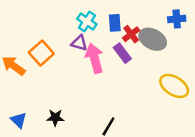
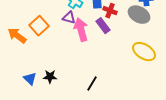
red cross: (131, 34) -> (110, 11), turned -32
gray ellipse: (153, 39) -> (139, 15), moved
blue triangle: (19, 120) -> (30, 79), moved

